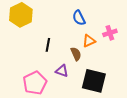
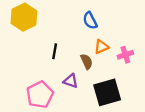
pink cross: (110, 33) -> (125, 55), moved
black square: (94, 81) -> (107, 92), turned -30

